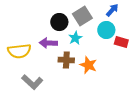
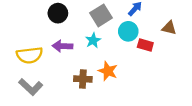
black circle: (59, 22) -> (58, 13), moved
brown cross: (66, 60) -> (83, 79), moved
gray L-shape: (32, 82) -> (31, 87), moved

